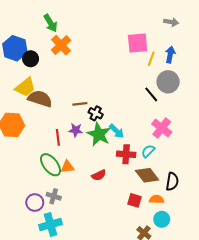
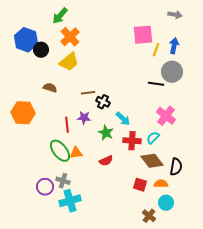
green arrow: (51, 23) -> (60, 16), turned 72
yellow trapezoid: (25, 87) -> (69, 62), moved
black line: (151, 94) -> (156, 84), turned -42
brown semicircle: (40, 99) -> (50, 88), size x0.6
green star: (99, 134) -> (106, 133), moved, size x0.7
cyan cross: (51, 225) -> (70, 201), moved

